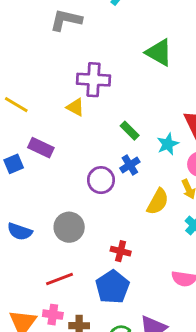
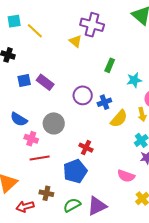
green rectangle: (130, 131) -> (110, 65), turned 56
purple rectangle: (41, 148) -> (45, 82), moved
blue square: (14, 164) -> (24, 80), moved
blue cross: (130, 165) -> (104, 102), moved
pink cross: (53, 315) -> (31, 139), moved

